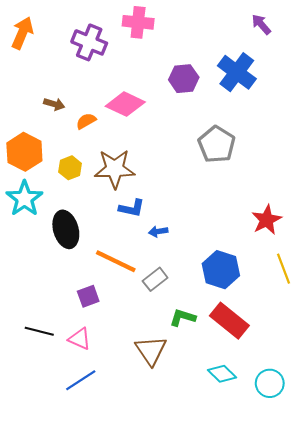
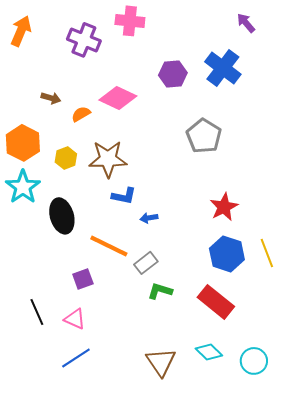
red star: (267, 220) -> (224, 207), moved
blue hexagon: (221, 270) -> (227, 254), moved
green L-shape: (183, 318) -> (160, 291), moved
black line: (39, 331) -> (37, 312), turned 52
brown triangle: (151, 350) -> (161, 362), moved

